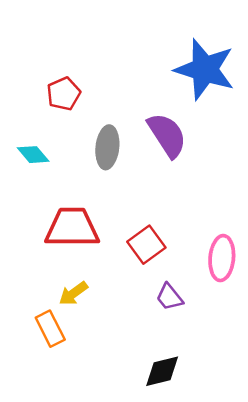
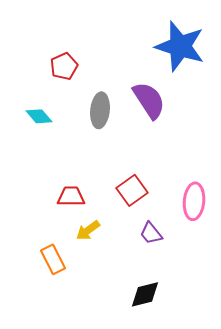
red trapezoid: (72, 228) -> (71, 196), moved, size x0.6
yellow arrow: (73, 293) -> (88, 230), moved

